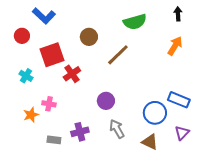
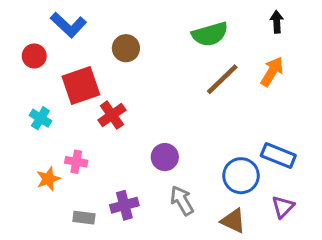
brown circle: (89, 37) -> (126, 48), moved
brown line: (118, 55) -> (222, 79), moved

